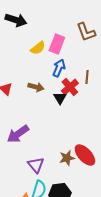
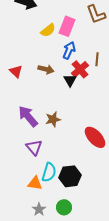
purple arrow: (18, 134) -> (28, 116), turned 85
brown star: (67, 158) -> (53, 119), moved
purple triangle: (36, 165) -> (34, 147), moved

